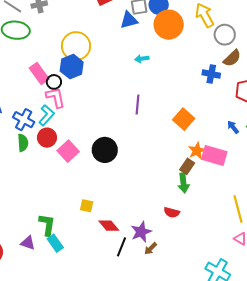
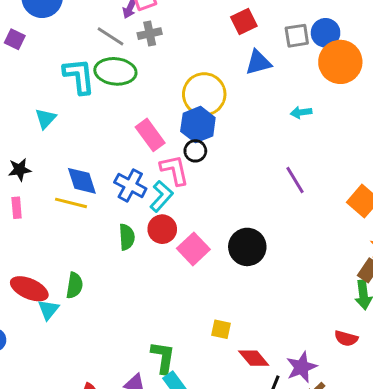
blue triangle: (129, 20) -> (258, 62), moved
black circle: (54, 82) -> (195, 151), moved
purple line: (137, 105) -> (295, 180), turned -36
blue cross: (24, 120) -> (130, 185), moved

